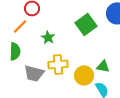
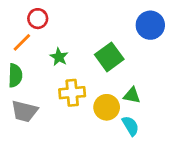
green square: (86, 24) -> (109, 57), moved
gray trapezoid: (34, 73) -> (24, 111), moved

